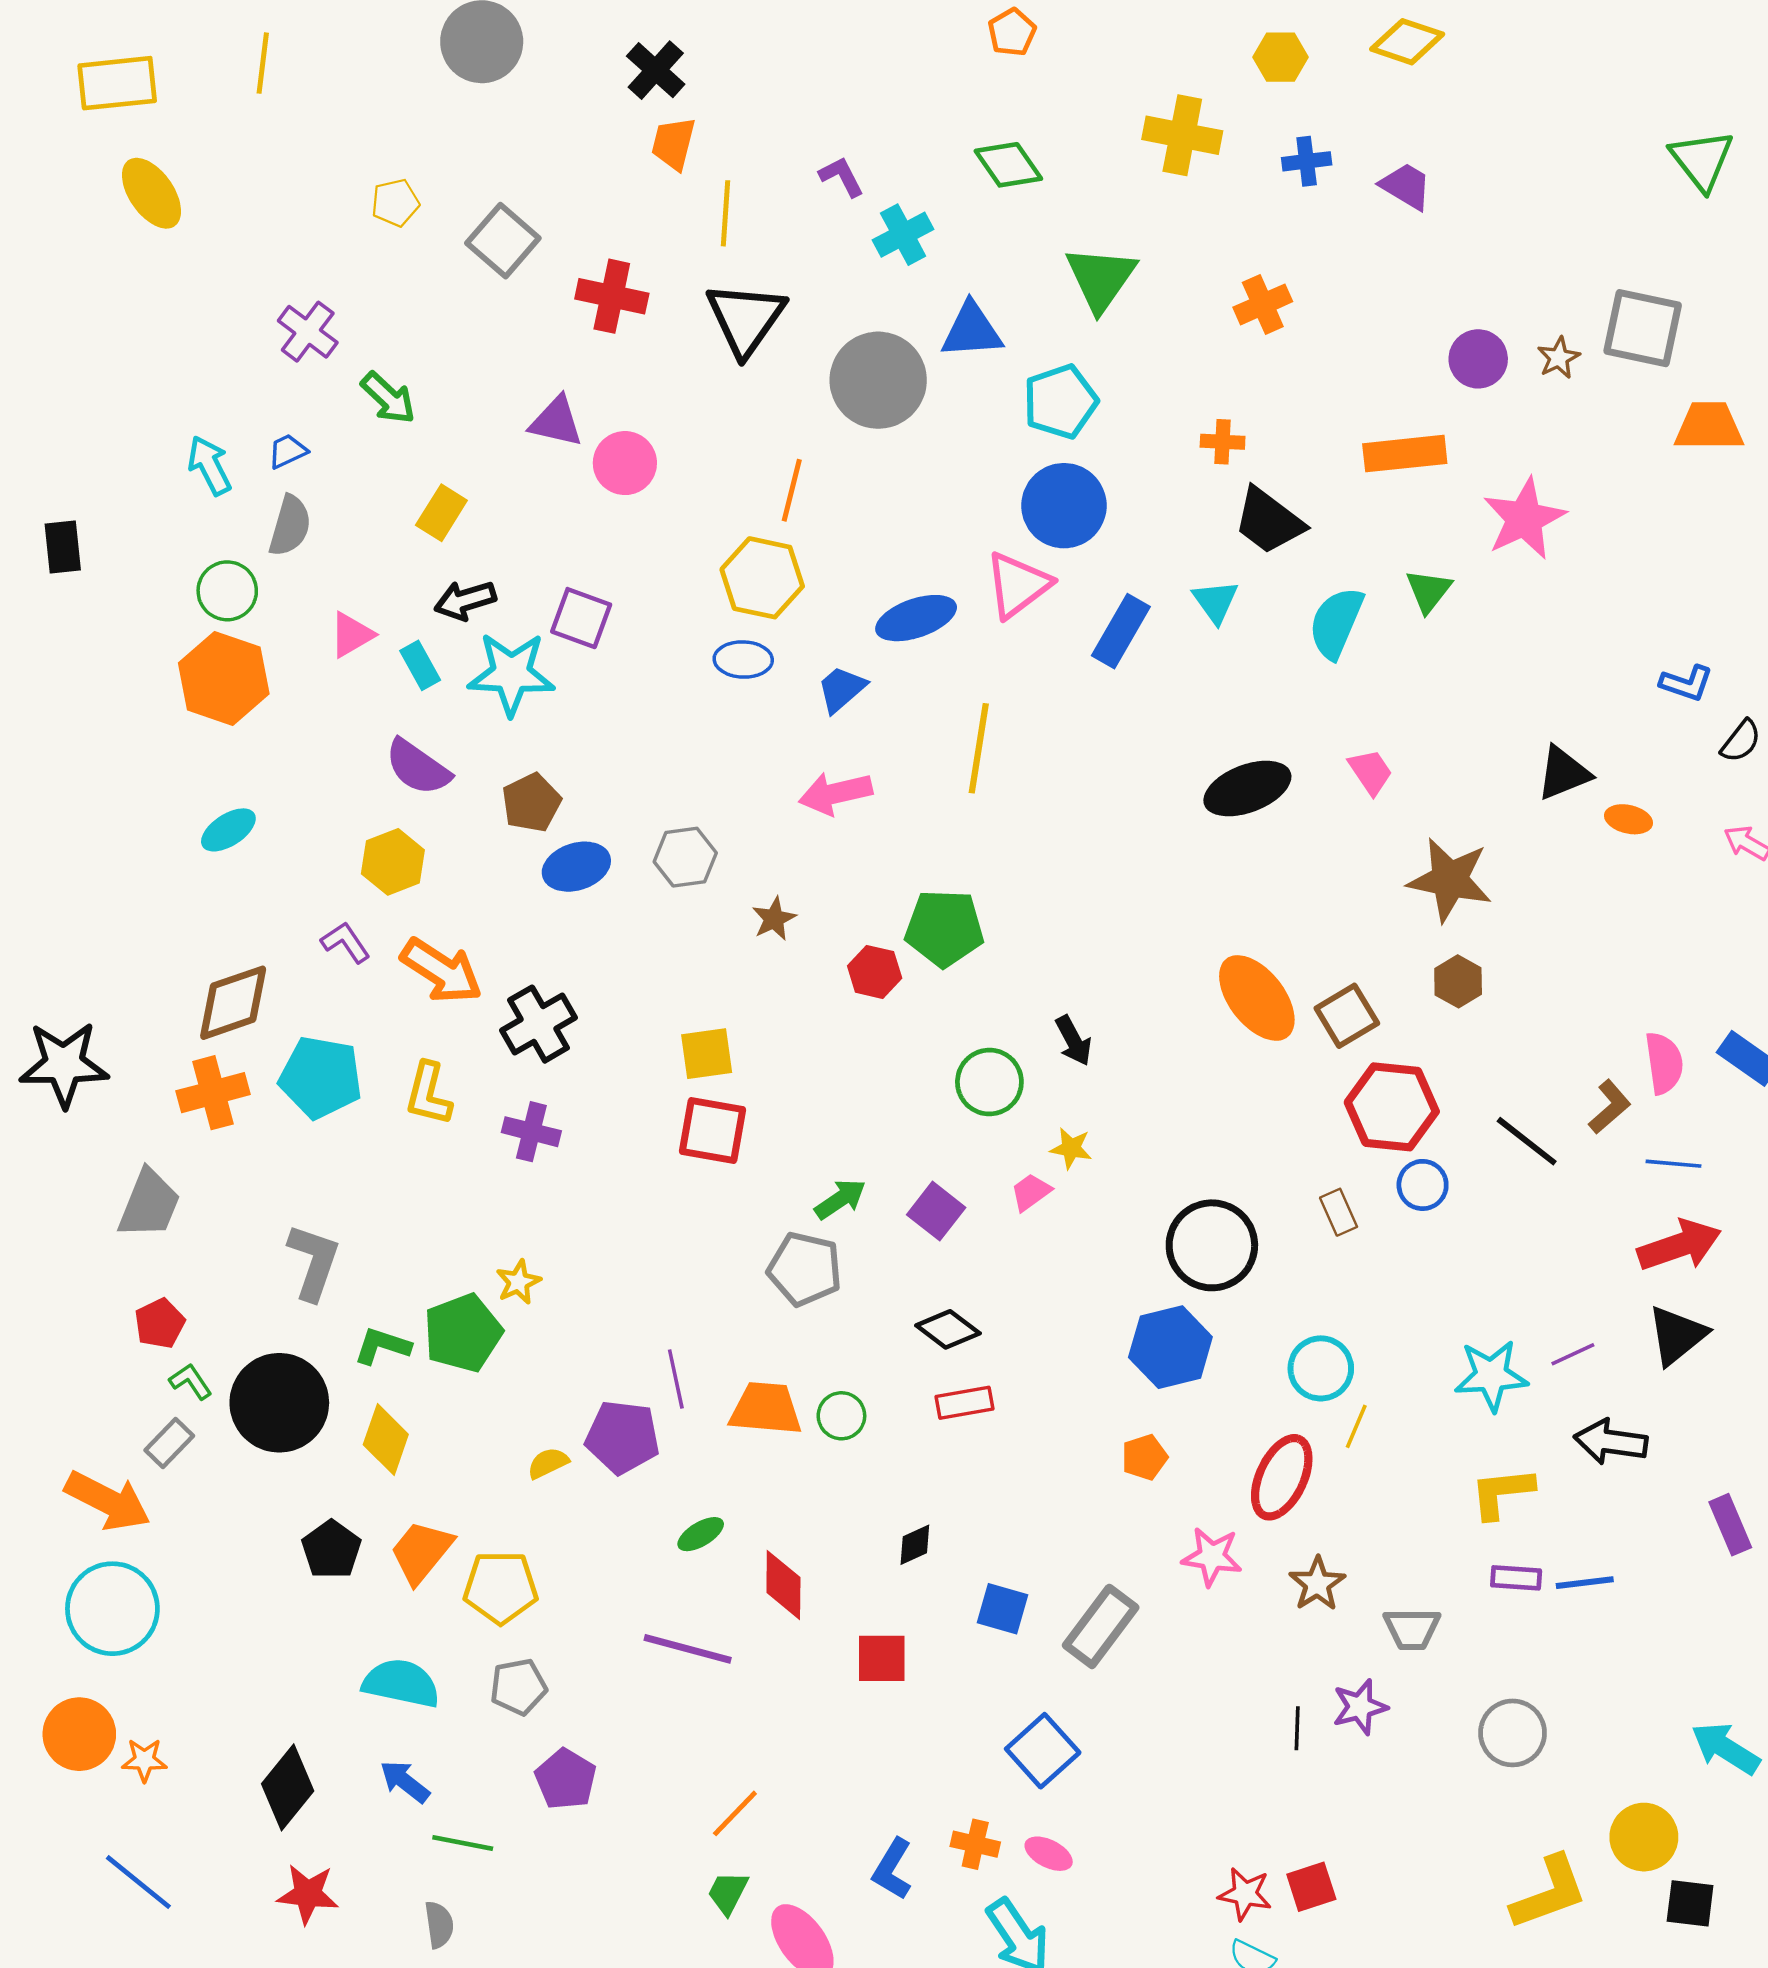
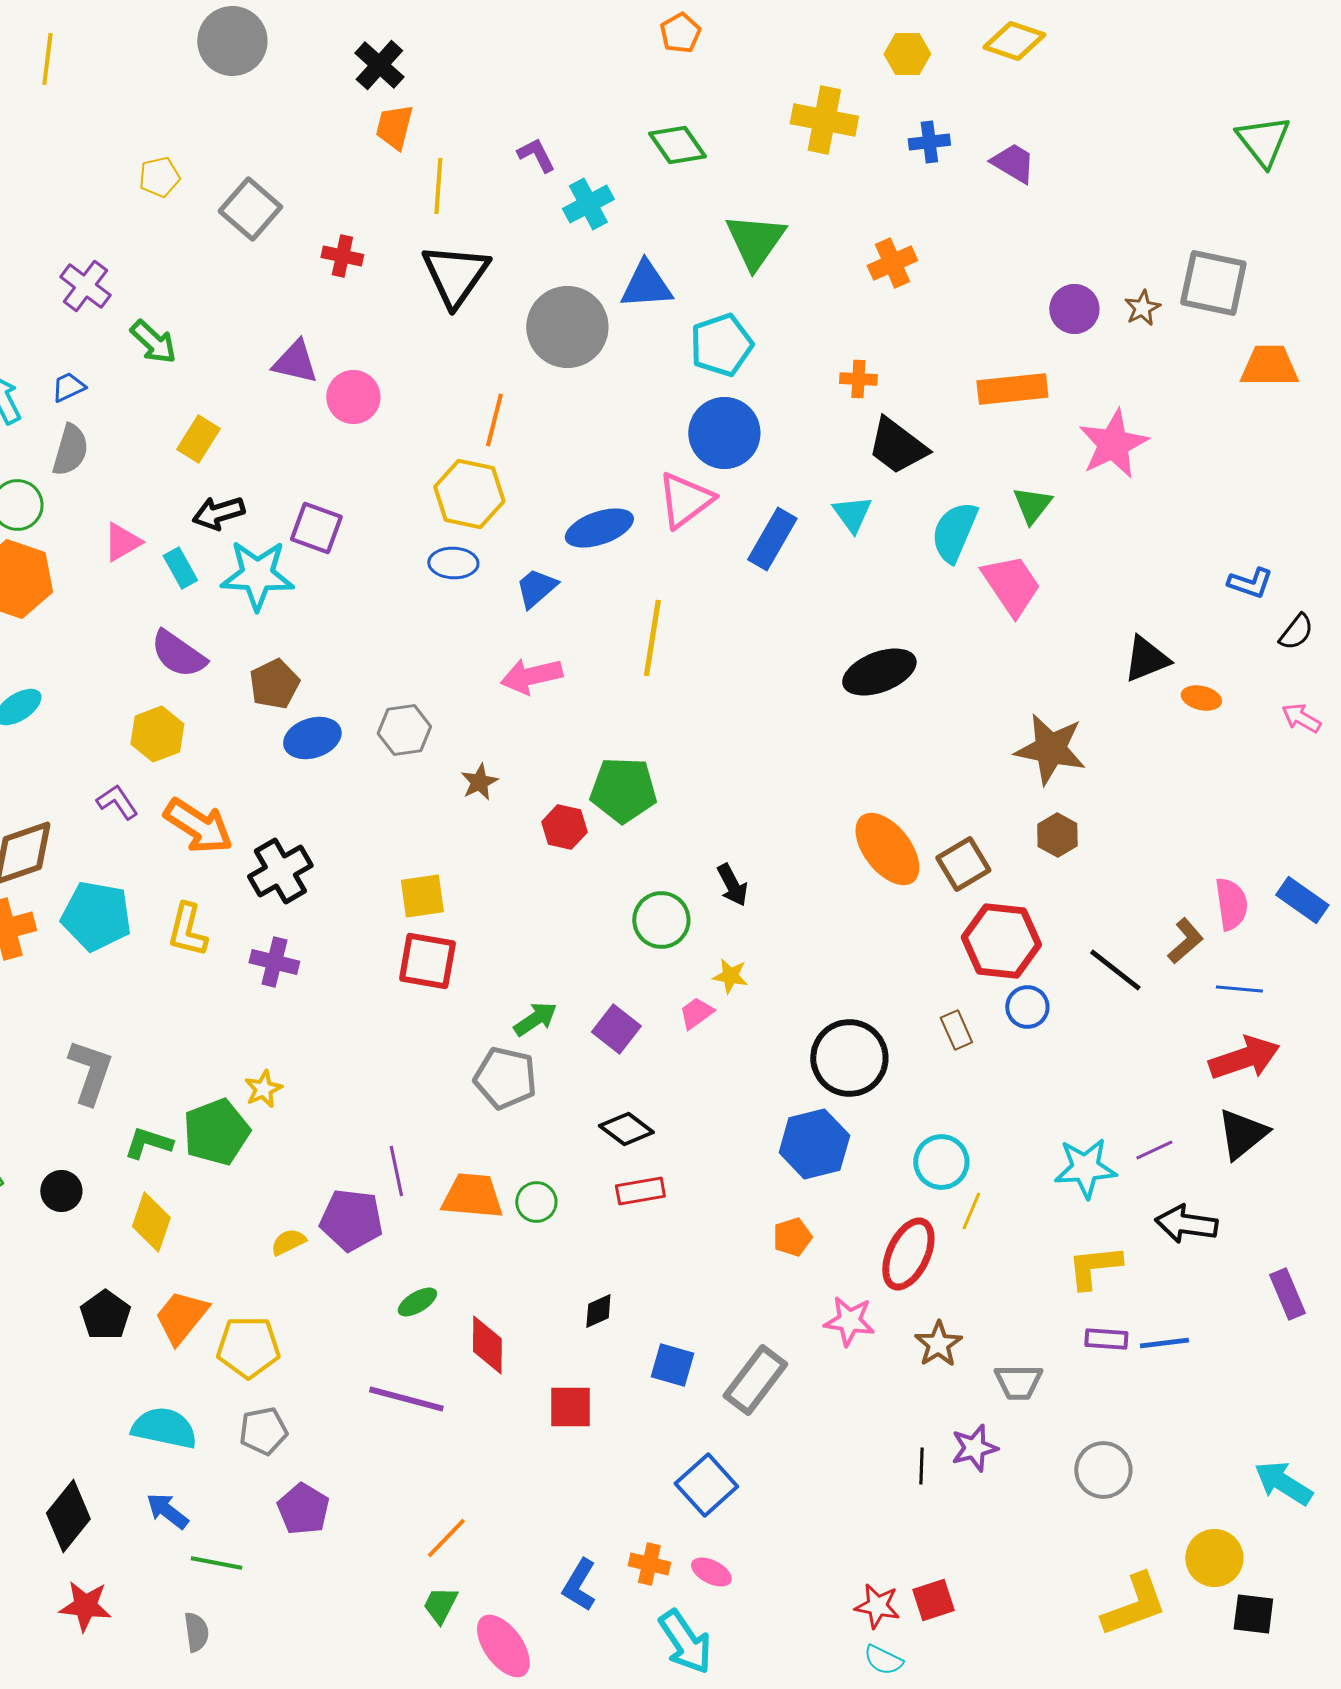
red cross: (612, 296) -> (342, 256), size x0.7
pink trapezoid: (1370, 772) -> (1011, 585), moved, size x1.6
black circle: (279, 1403) -> (61, 1191), size x0.5

